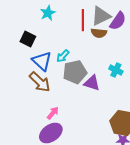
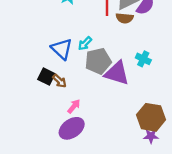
black square: (28, 39) -> (46, 77), moved
brown arrow: (40, 82) -> (60, 81), moved, size x0.6
purple triangle: (92, 83) -> (117, 73), size x1.4

